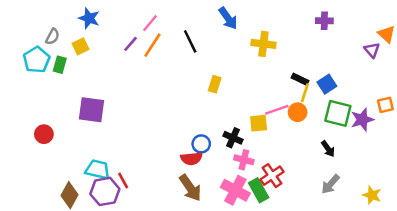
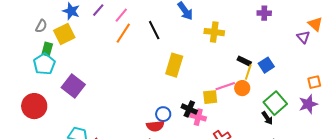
purple line: (130, 44) -> (98, 10), moved
yellow square: (80, 46) -> (64, 34), size x1.5
cyan pentagon: (37, 60) -> (44, 64), moved
yellow rectangle: (215, 84) -> (174, 65), size x1.6
purple square: (91, 110) -> (73, 86), turned 30
green square: (338, 113) -> (275, 103), moved, turned 35
purple star: (362, 120) -> (308, 104), moved
red circle: (44, 134) -> (34, 106), size x1.6
pink cross: (244, 160) -> (198, 117), moved

